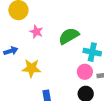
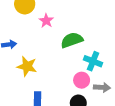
pink star: (36, 32) -> (46, 21), moved

